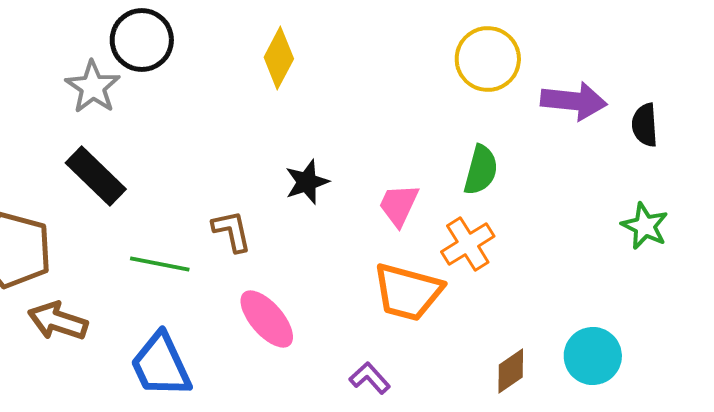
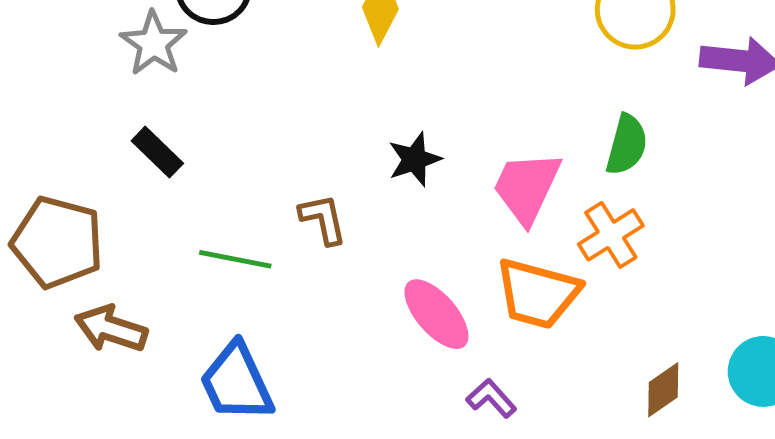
black rectangle: (96, 176) -> (157, 152), size x0.7
pink trapezoid: (399, 205) -> (527, 187), size x1.4
pink ellipse: (267, 319) -> (436, 314), moved

